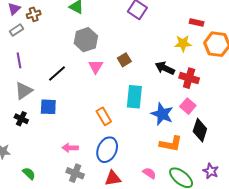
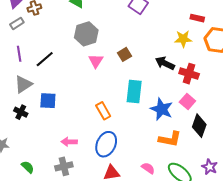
black line: (57, 73) -> (45, 59), moved
gray cross: (75, 173) -> (64, 166), moved, turned -36

